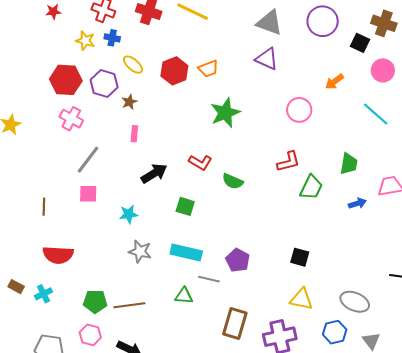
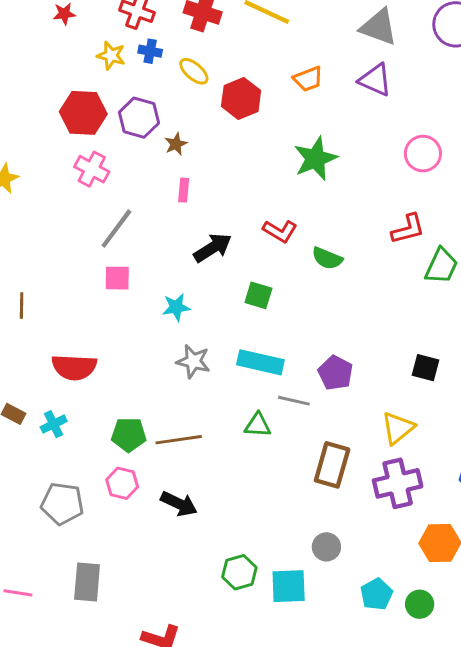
yellow ellipse: (133, 65) -> (194, 71), moved
orange trapezoid: (208, 69) -> (308, 79), moved
brown line: (44, 207) -> (22, 305), moved
yellow triangle: (301, 299) -> (398, 428), moved, turned -50

